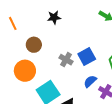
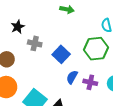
gray cross: (66, 60) -> (35, 43), moved

